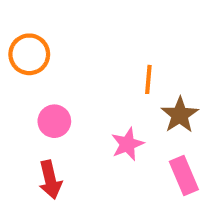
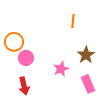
orange circle: (29, 54) -> (14, 42), moved
orange line: (148, 79) -> (73, 21), moved

